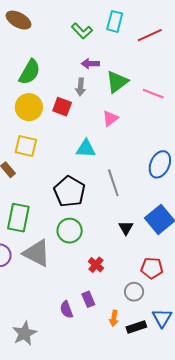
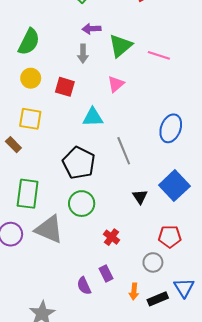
yellow circle: (29, 107) -> (31, 78), size x0.7
red square: (62, 107) -> (65, 87), moved

